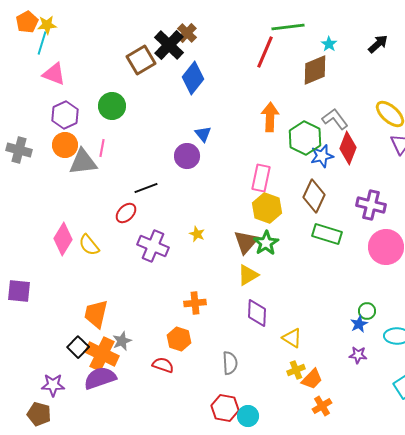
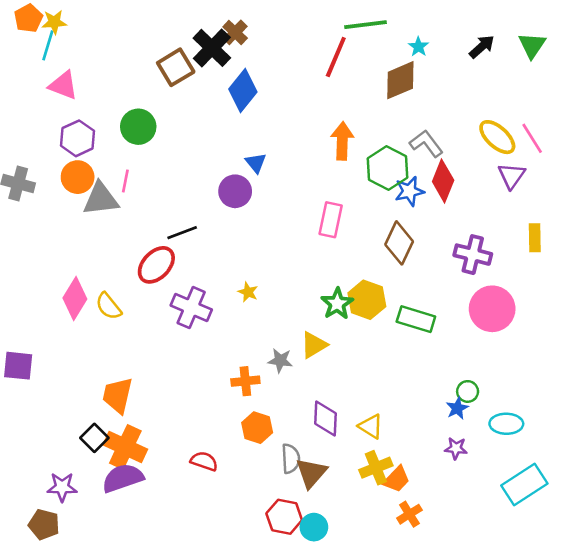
yellow hexagon: (267, 208) -> (367, 300), moved
red ellipse: (126, 213) -> (156, 265), size x1.4
green rectangle: (327, 234) -> (416, 319), moved
brown triangle: (246, 242) -> (311, 473), moved
purple diamond: (257, 313) -> (326, 419), moved
orange hexagon: (179, 339) -> (257, 428), moved
gray star: (122, 341) -> (280, 360), moved, turned 30
yellow cross: (296, 370) -> (376, 468), size x1.4

